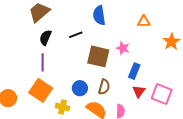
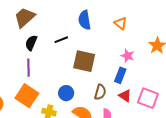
orange triangle: (144, 22) -> (120, 23), moved, turned 40
pink star: (123, 48) -> (127, 56), moved
brown semicircle: (104, 87) -> (100, 92), moved
red triangle: (139, 91) -> (125, 96), turned -32

